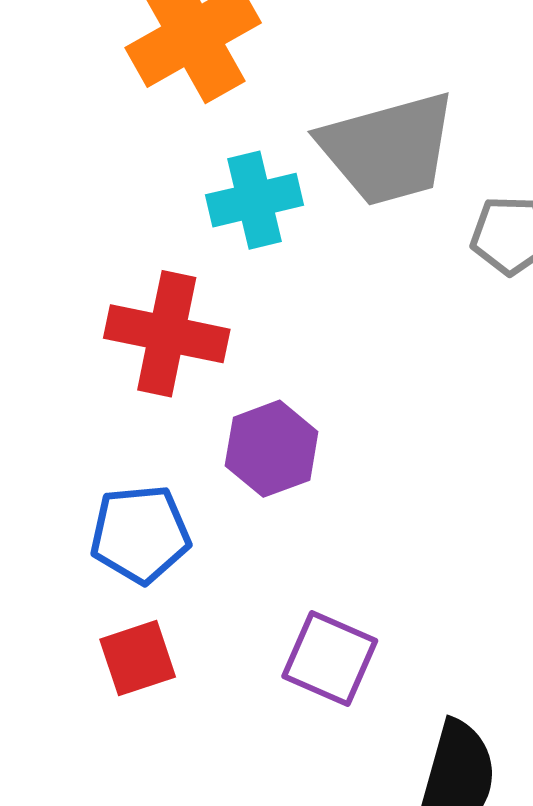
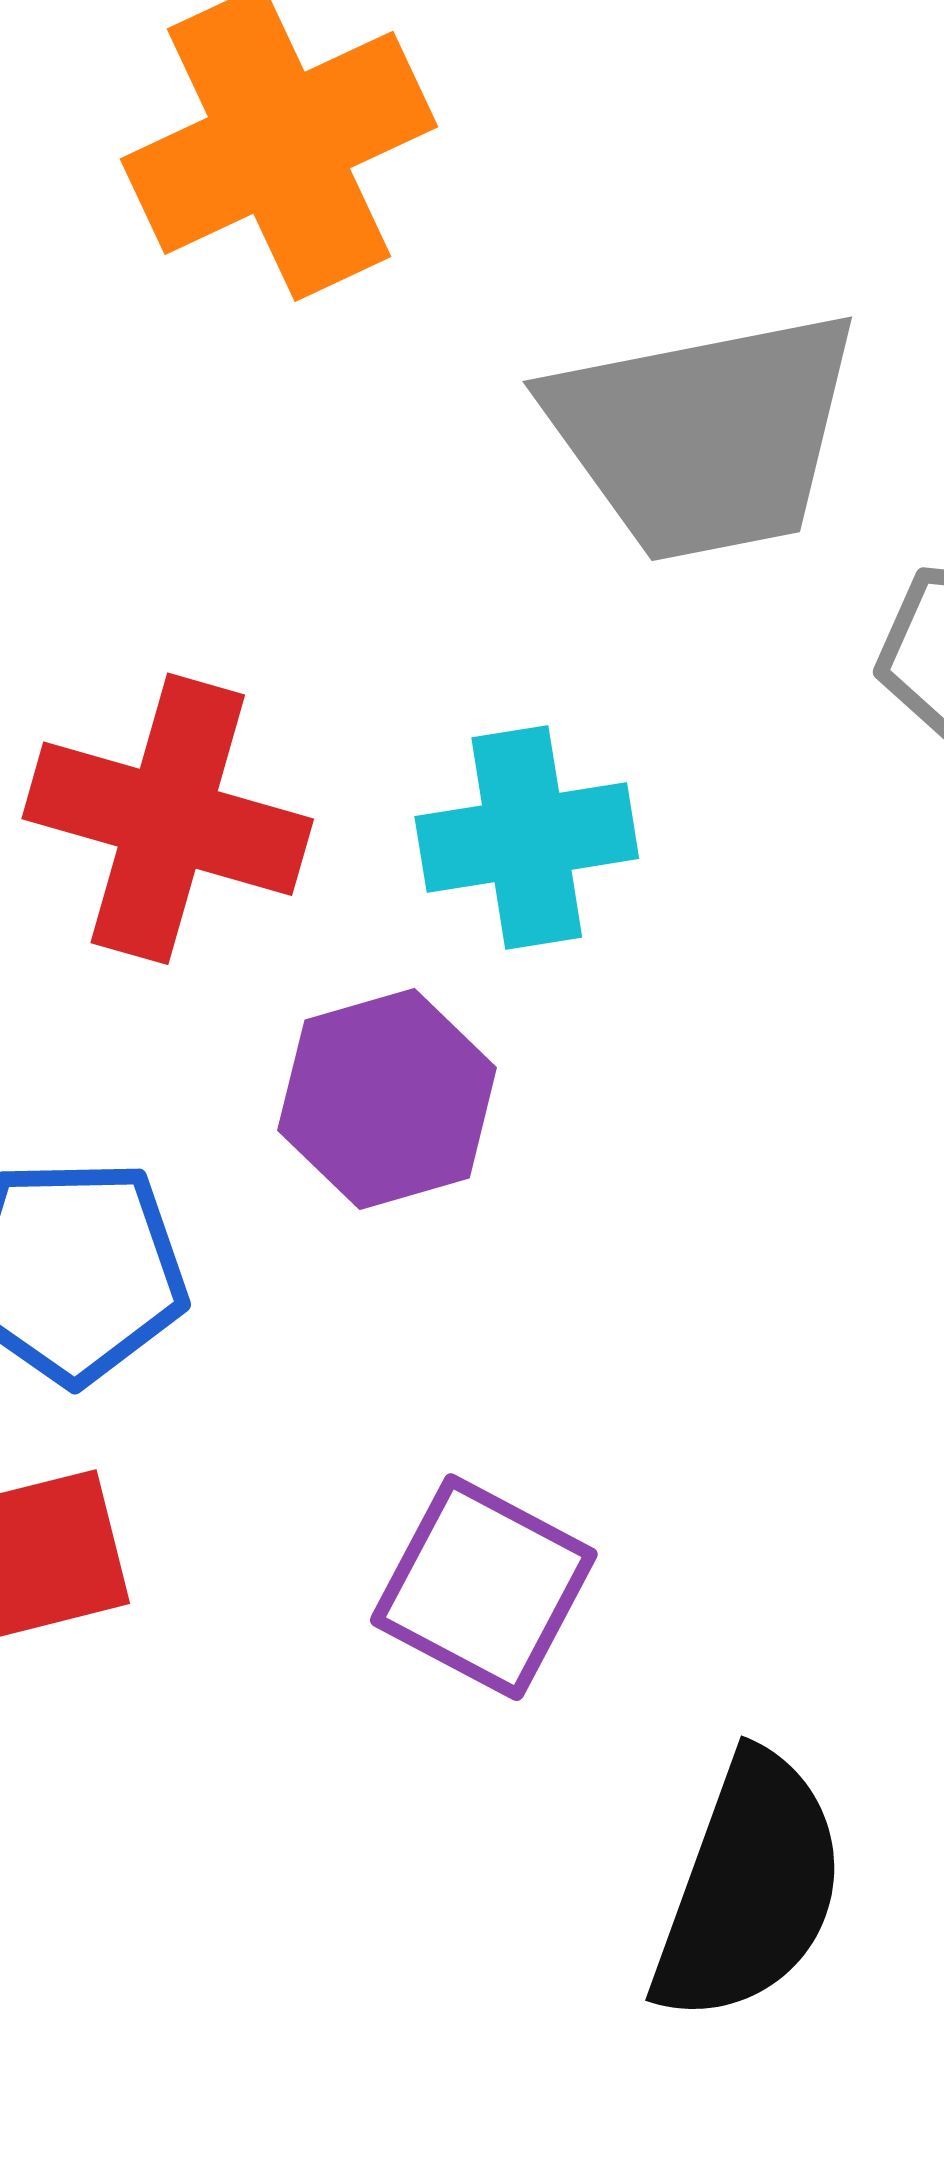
cyan cross: (255, 200) -> (527, 838), moved

